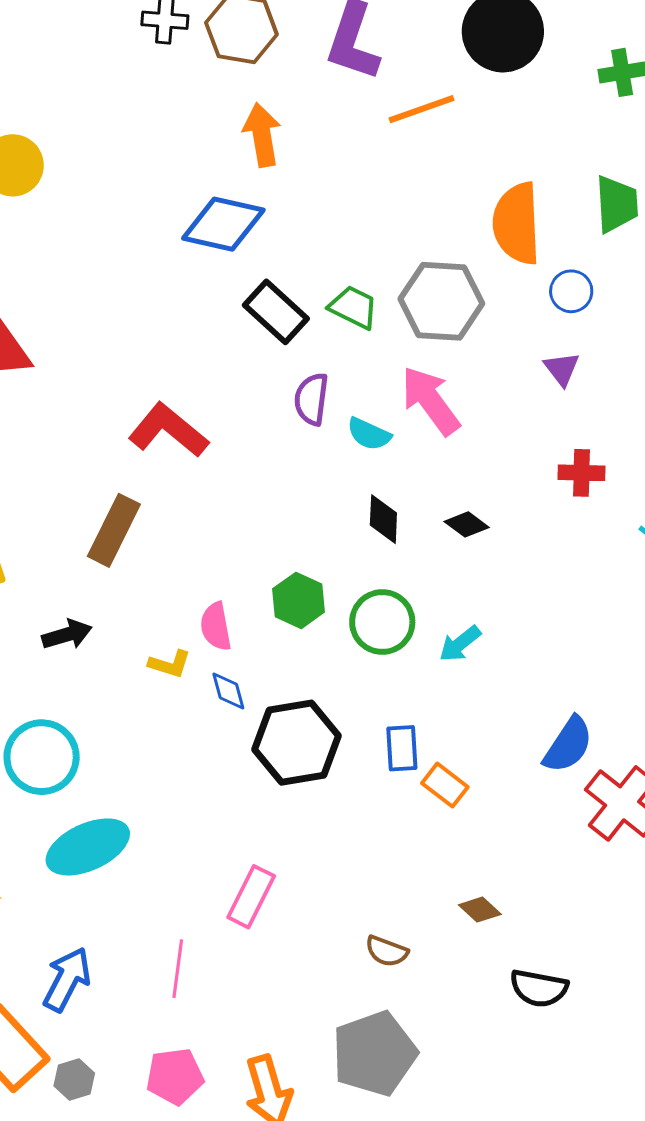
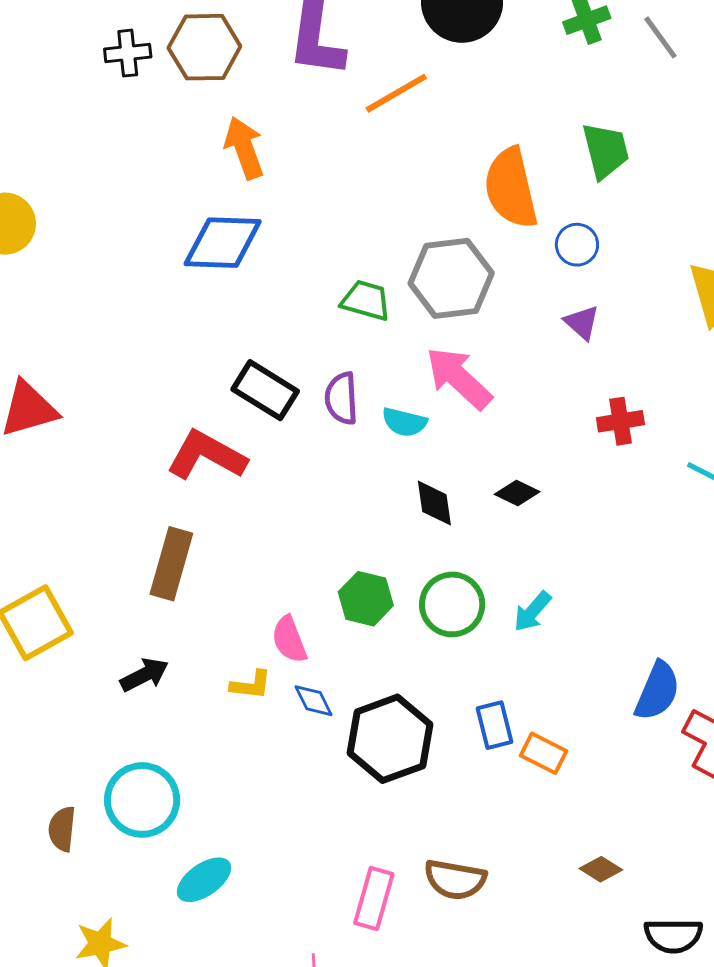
black rectangle: (276, 312) -> (265, 390), moved
cyan ellipse: (88, 847) -> (204, 880), size x0.7
brown semicircle: (387, 951) -> (455, 880), moved, size x1.4

